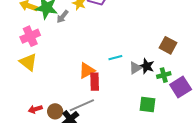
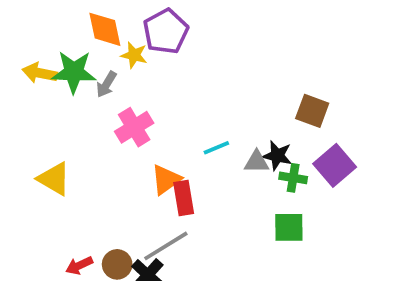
pink cross: (30, 36) -> (134, 127), moved
gray triangle: (135, 68) -> (257, 162), turned 40
green cross: (164, 75) -> (293, 178), moved, turned 32
purple square: (181, 87) -> (335, 165), moved

